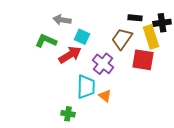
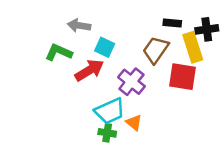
cyan trapezoid: (86, 87) -> (110, 111), turned 65
green cross: (68, 114) -> (107, 133), moved

